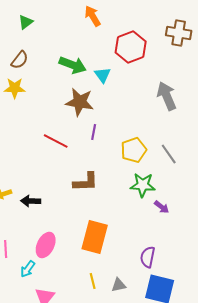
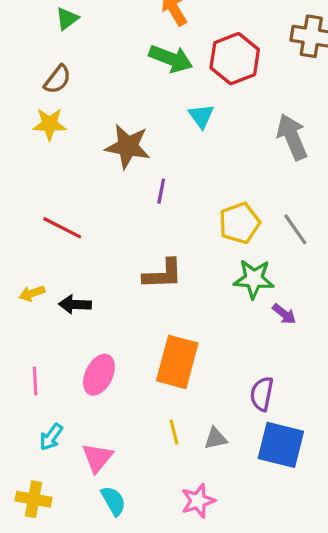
green arrow: (73, 65) -> (171, 59), moved
cyan triangle: (103, 75) -> (201, 116), moved
brown star: (80, 102) -> (128, 146), moved
purple line: (94, 132) -> (161, 191), moved
red line: (56, 141) -> (62, 228), moved
cyan arrow: (28, 269) -> (51, 437), moved

